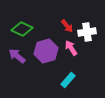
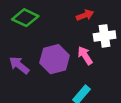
red arrow: (67, 26) -> (85, 15), moved, turned -72
green diamond: (22, 29) -> (25, 18), moved

